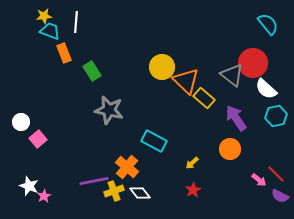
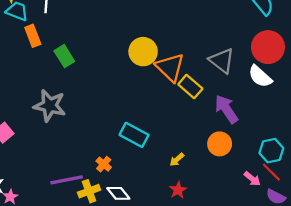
red circle: (253, 63) -> (268, 47), moved
gray star: (109, 110) -> (50, 106), moved
cyan hexagon: (276, 116) -> (271, 151), moved
orange cross: (127, 167) -> (104, 164), size x0.6

